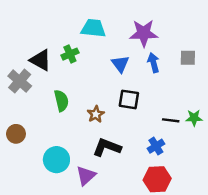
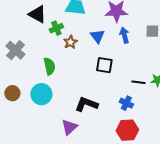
black triangle: (41, 60) -> (37, 14), moved
brown star: (96, 114) -> (70, 42), moved
blue cross: (156, 146) -> (126, 103), turned -32
cyan circle: (56, 160) -> (41, 94), moved

